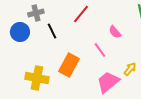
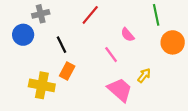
black line: (52, 31) -> (62, 45), moved
orange rectangle: (69, 65) -> (67, 71), moved, size x0.7
pink trapezoid: (108, 82) -> (120, 90), turned 80

